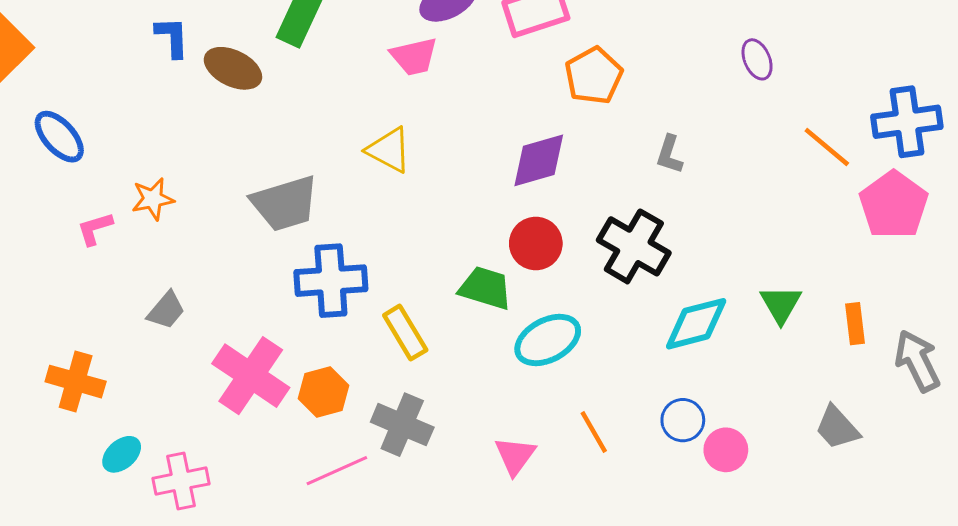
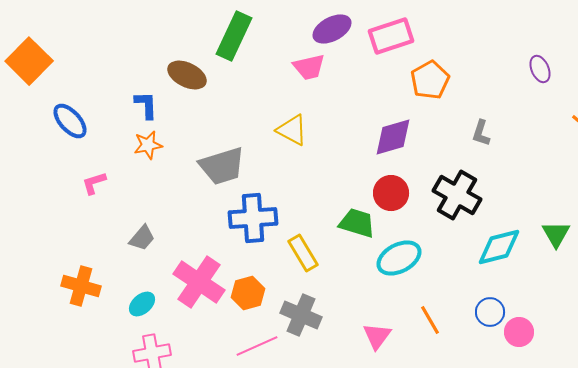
blue L-shape: (172, 37) -> (146, 105), moved
orange star: (153, 199) -> (148, 145), moved
cyan ellipse: (122, 454) -> (142, 304), moved

